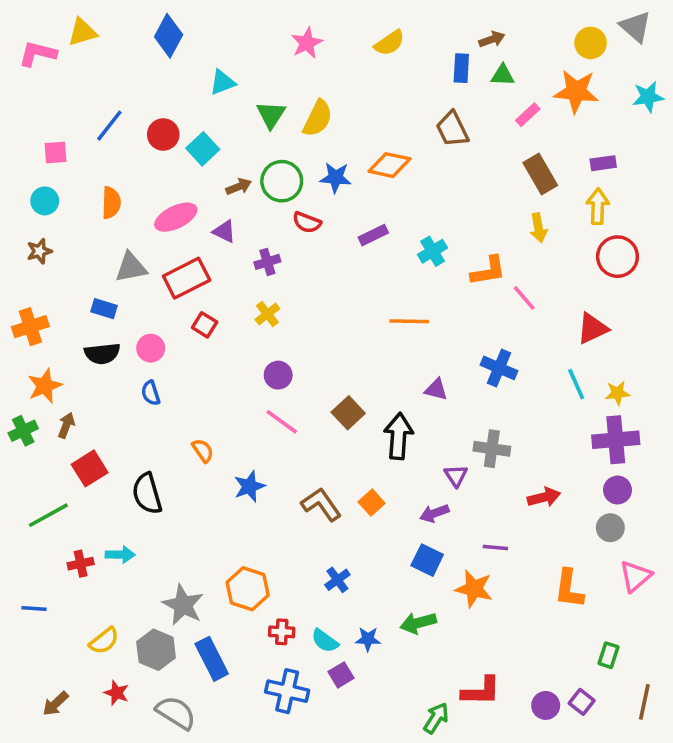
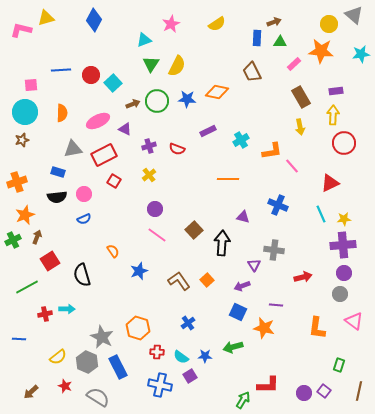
cyan triangle: (222, 82) -> (144, 40), moved
blue line: (109, 126) -> (61, 70), turned 48
cyan circle: (45, 201) -> (25, 112), size x1.6
red semicircle: (307, 222) -> (177, 149), moved
blue semicircle: (151, 393) -> (84, 219), turned -96
pink triangle: (635, 576) -> (354, 321), turned -42

